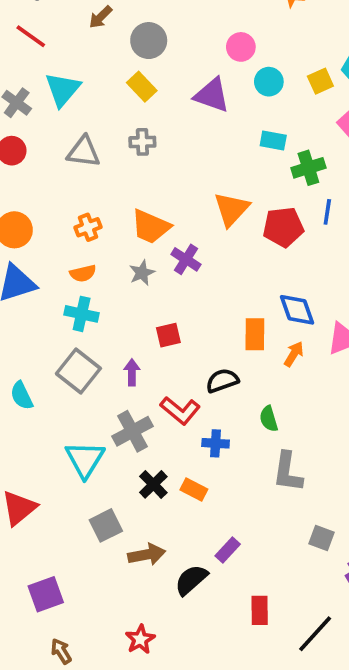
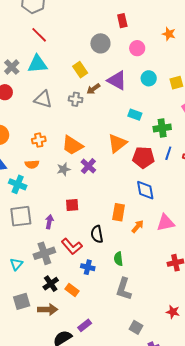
brown arrow: (101, 17) -> (93, 89), moved
red line: (31, 36) -> (39, 35), moved
gray circle: (149, 41) -> (100, 43), moved
pink circle: (241, 47) -> (137, 48), moved
cyan triangle: (63, 89) -> (38, 64), turned 35
cyan rectangle: (273, 141) -> (135, 115), moved
blue diamond: (297, 310) -> (145, 190), moved
cyan cross: (82, 314) -> (18, 184), moved
gray square: (78, 371) -> (21, 216), turned 35
black semicircle: (222, 381) -> (97, 234), turned -90
cyan triangle: (85, 459) -> (16, 264), size x0.6
brown arrow: (147, 555) -> (48, 309), moved

